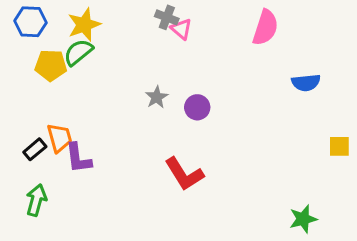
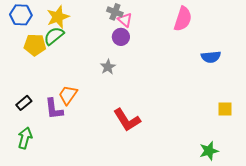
purple circle: (197, 107) -> (121, 37), moved
orange trapezoid: (59, 138) -> (68, 95), moved, turned -130
yellow square: (339, 146) -> (225, 109), moved

